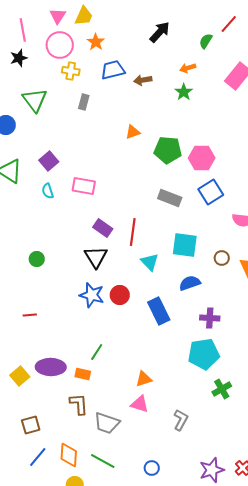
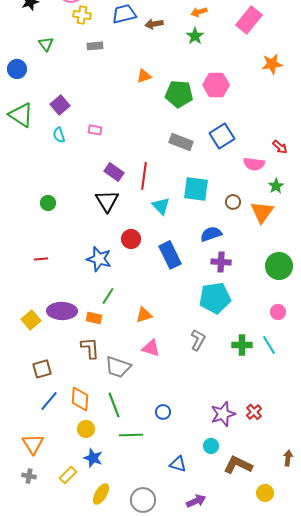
green triangle: (35, 100) -> (46, 44), size x0.6
gray rectangle: (84, 102) -> (95, 46), turned 70
pink hexagon: (202, 158) -> (216, 85), moved
pink rectangle: (84, 186) -> (95, 130), size x0.6
blue semicircle: (190, 283) -> (211, 234), moved
blue star: (92, 295) -> (99, 259), moved
orange triangle: (144, 379) -> (144, 315), moved
green cross: (222, 389) -> (242, 345), moved, turned 30
gray L-shape: (181, 420) -> (198, 340), moved
green line: (103, 461) -> (114, 405), turned 40

